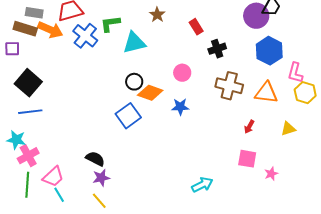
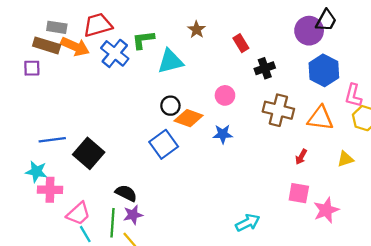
black square: (28, 83) -> (89, 153), moved
pink cross: (28, 156) -> (50, 190), turned 30
pink star: (271, 174) -> (326, 210), size x1.6
green line: (27, 185) -> (112, 223), moved

